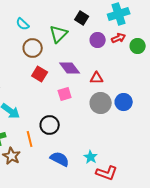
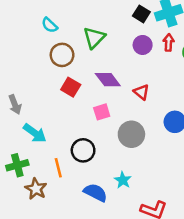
black square: (82, 18) -> (141, 14), moved
red arrow: (119, 38) -> (169, 42), turned -64
red triangle: (97, 78) -> (141, 92), turned 40
gray circle: (101, 103) -> (131, 134), moved
cyan star: (91, 157) -> (123, 180), moved

